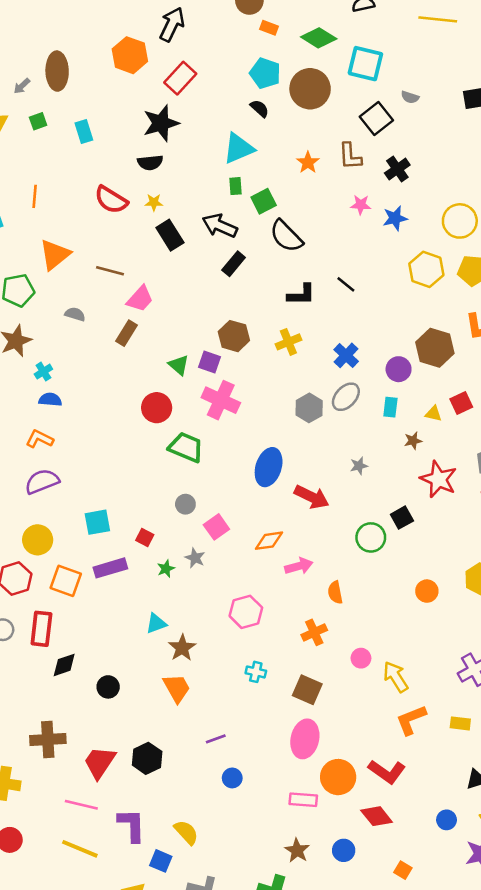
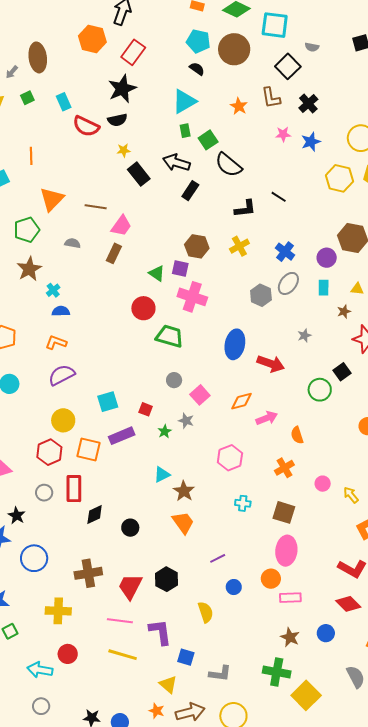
red semicircle: (111, 200) -> (86, 126), moved
yellow arrow: (396, 677) -> (351, 495), size x0.7
orange circle: (338, 777) -> (271, 579), moved, size x0.7
yellow semicircle: (186, 832) -> (206, 612), moved, turned 30

